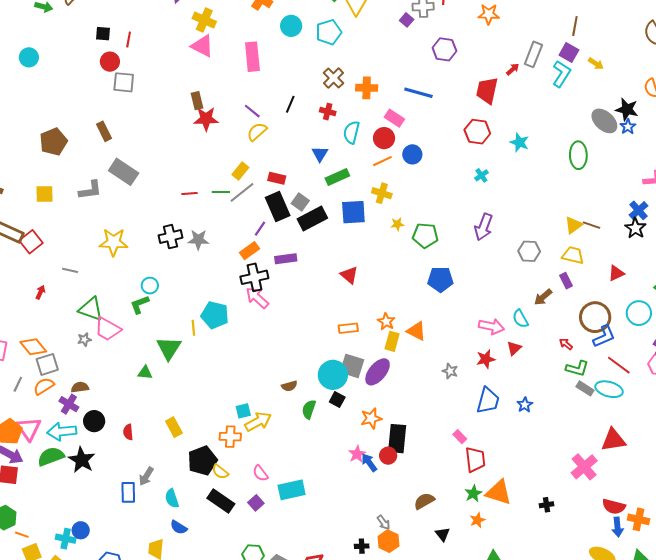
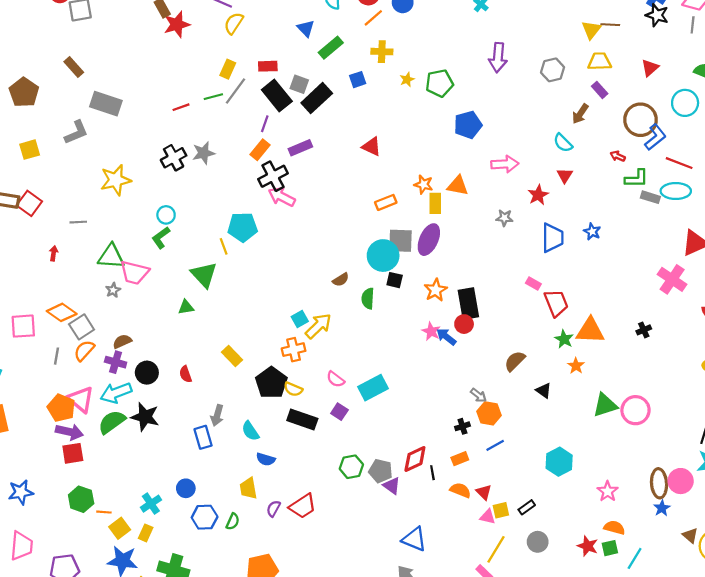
blue square: (353, 212) -> (358, 80), size x0.6
pink arrow: (491, 326) -> (505, 164), moved
blue circle: (81, 530) -> (186, 488), moved
cyan cross: (66, 539) -> (151, 504), turned -30

